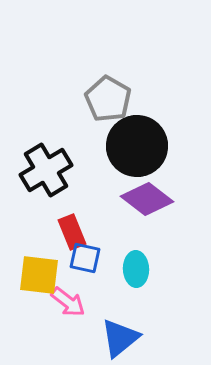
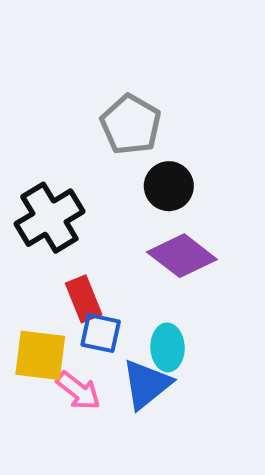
black circle: (137, 146) -> (169, 186), size x0.6
blue triangle: (120, 338) -> (147, 384), moved

